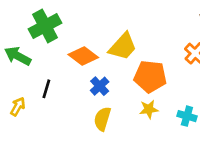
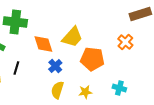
green cross: (45, 26) -> (15, 22), turned 35
orange diamond: (83, 56) -> (43, 44), turned 35
yellow star: (149, 109) -> (85, 92), moved

